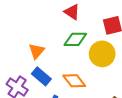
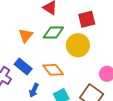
orange triangle: (36, 51) -> (26, 36), moved

